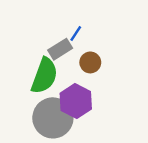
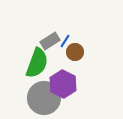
blue line: (76, 34) -> (65, 41), moved

